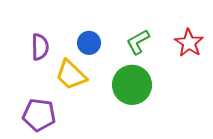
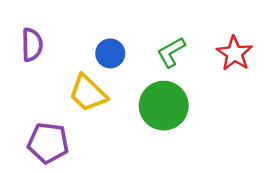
purple semicircle: (40, 47) -> (32, 45), moved

